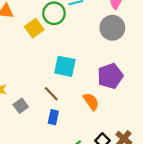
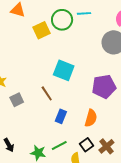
orange semicircle: (91, 102) -> (91, 118), moved, turned 42
blue rectangle: (53, 117) -> (61, 116), moved

